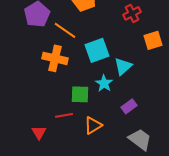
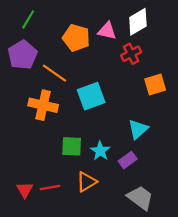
cyan triangle: (123, 66) -> (138, 129), moved
cyan star: (104, 83) -> (100, 151), moved
red line: (64, 115) -> (50, 187), moved

